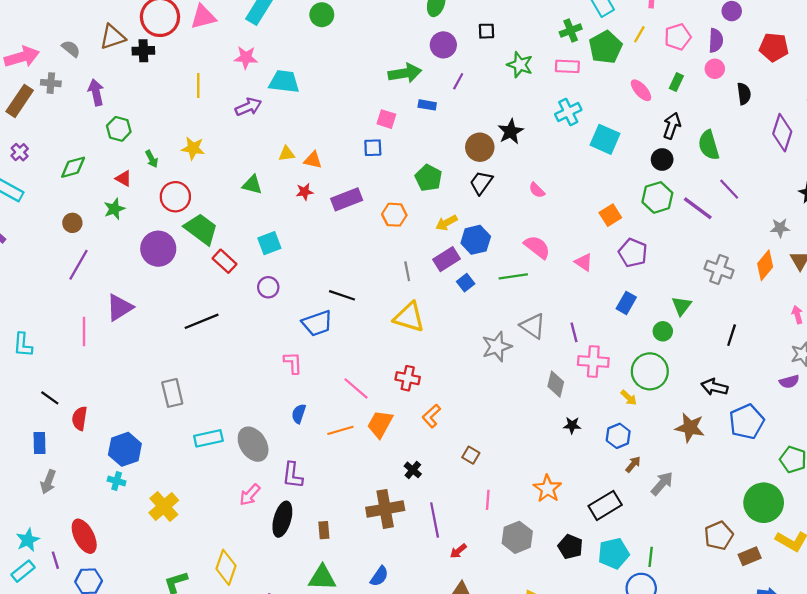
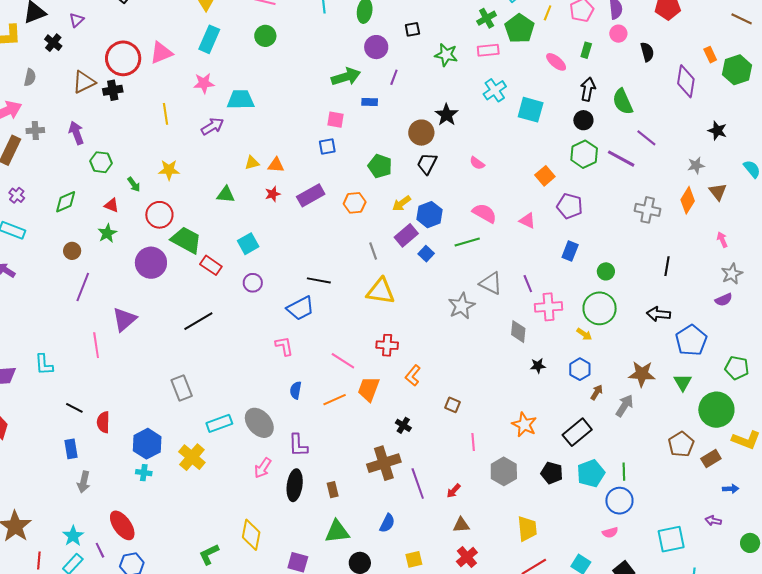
gray semicircle: (71, 49) -> (30, 77), moved, turned 72
green triangle: (682, 306) -> (683, 382), moved
brown star: (690, 428) -> (642, 374), moved
yellow cross: (164, 506) -> (192, 457), moved
purple line: (435, 520) -> (418, 483), moved

